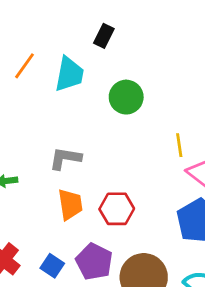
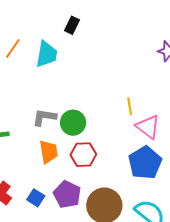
green circle: (126, 97) -> (73, 123), moved

